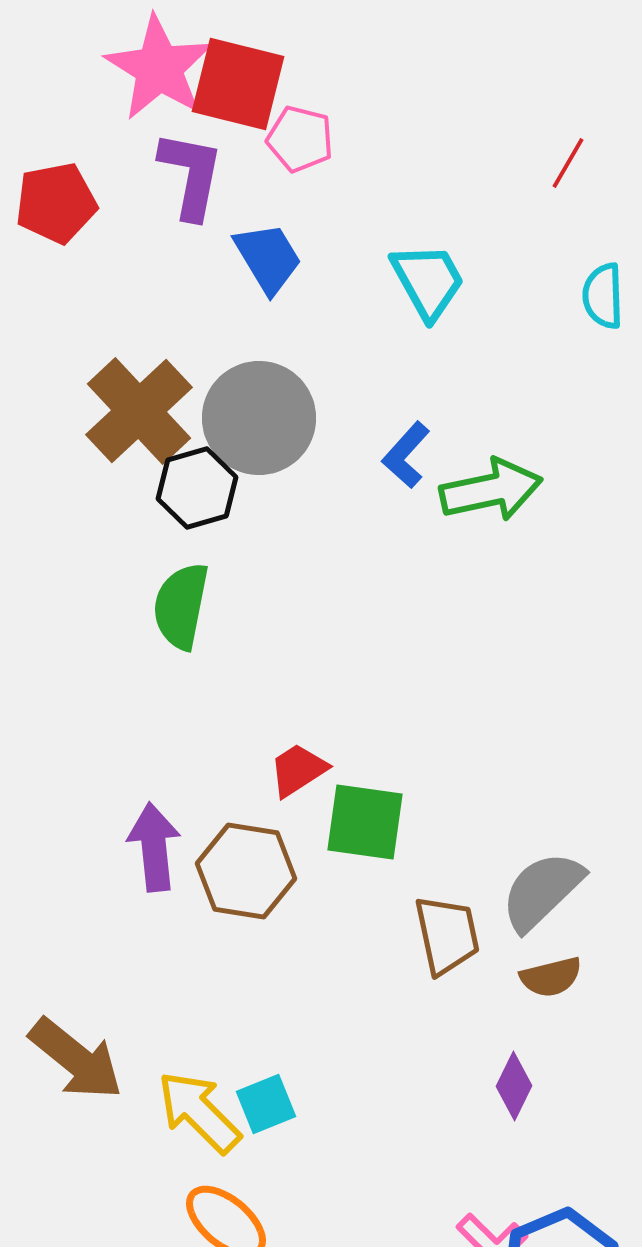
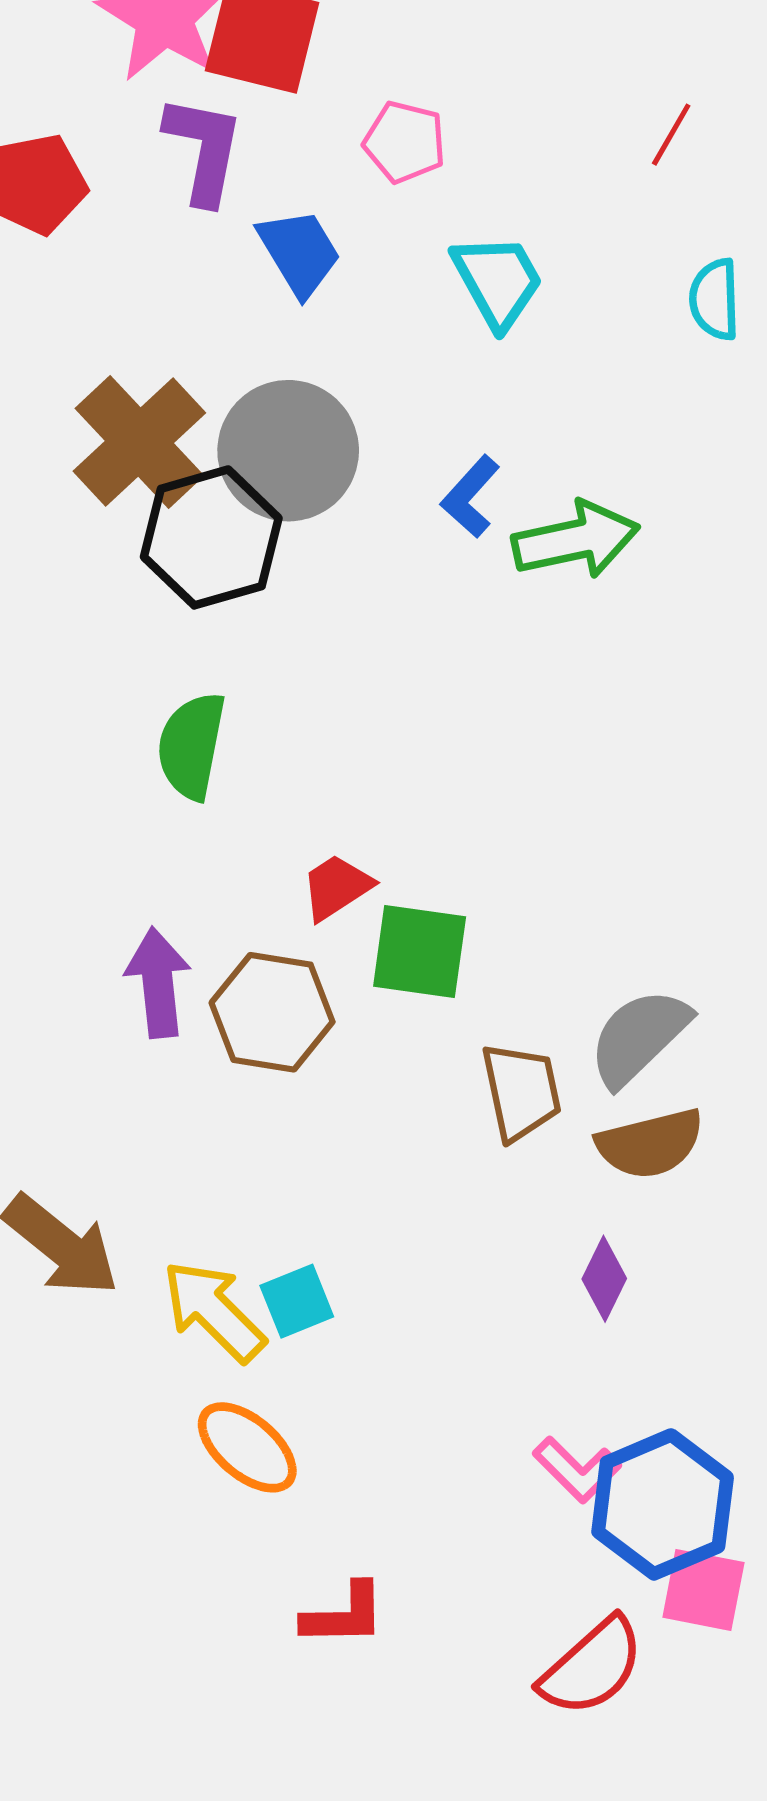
pink pentagon: (300, 139) -> (405, 142), moved
black hexagon: (197, 488) -> (211, 537), size x1.4
green semicircle: (181, 606) -> (191, 746), moved
brown semicircle: (551, 977) -> (650, 1144), size x1.4

